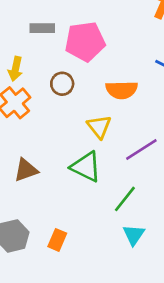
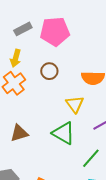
gray rectangle: (42, 28) -> (23, 29), moved, turned -30
pink pentagon: (85, 42) -> (55, 31), moved

